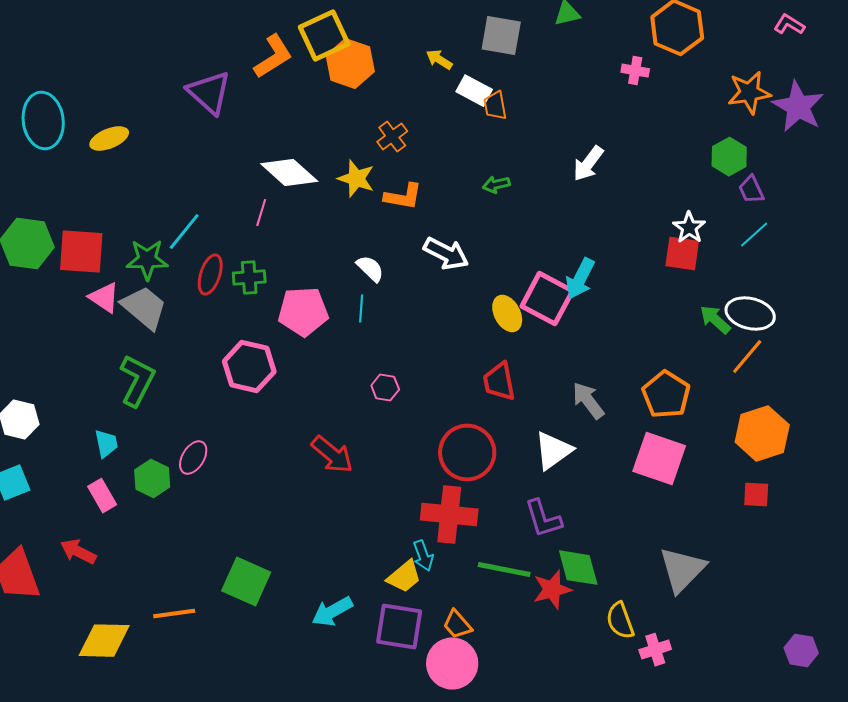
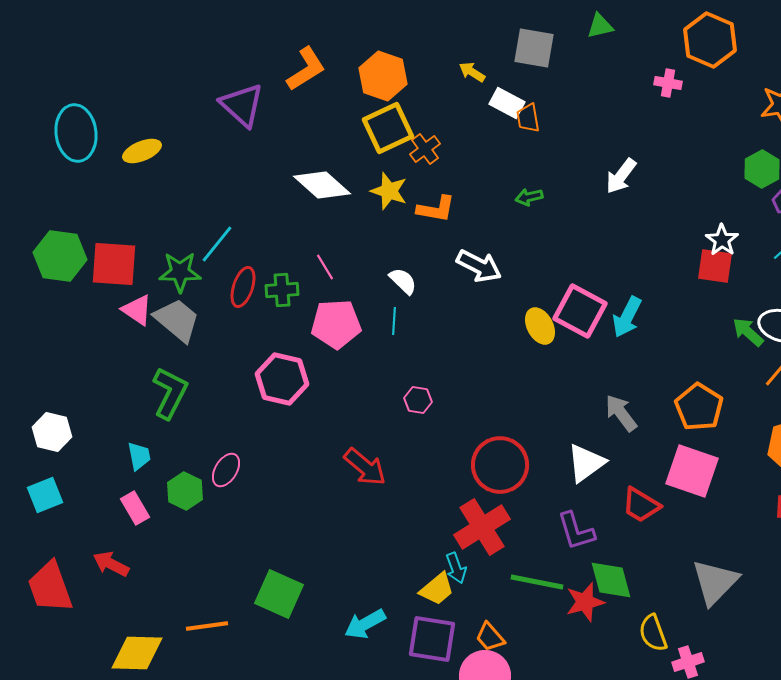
yellow square: (324, 36) -> (388, 128), moved
pink line: (261, 213) -> (325, 267), moved, turned -48
cyan arrow: (580, 279) -> (627, 317), moved
red trapezoid: (499, 382) -> (641, 505), moved, turned -48
red cross: (449, 515) -> (482, 527), turned -38

